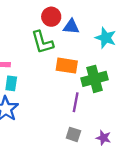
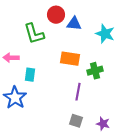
green L-shape: (42, 42) -> (34, 34), moved
green cross: (95, 79) -> (95, 71), size x0.7
cyan rectangle: (11, 83) -> (30, 75), moved

